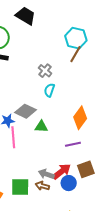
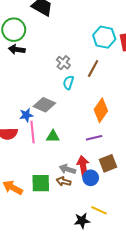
cyan hexagon: (76, 38) -> (104, 37), moved
brown line: (75, 54) -> (93, 68), moved
green triangle: (41, 127) -> (53, 136), moved
red arrow: (62, 171) -> (83, 166), turned -60

